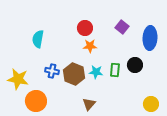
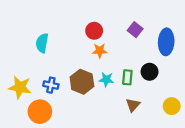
blue cross: (52, 71) -> (51, 85), moved
brown triangle: (89, 104) -> (133, 105), moved
yellow circle: (151, 104) -> (172, 106), moved

